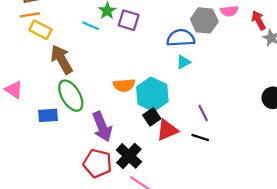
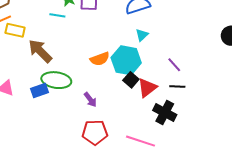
cyan triangle: (183, 62) -> (142, 35), moved
green ellipse: (71, 96) -> (56, 80), turned -36
blue rectangle: (48, 115) -> (40, 90), moved
purple arrow: (102, 127) -> (90, 100), size x0.6
black cross: (129, 156) -> (165, 112), moved

